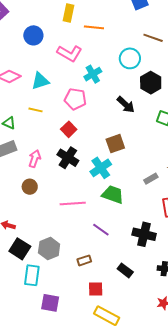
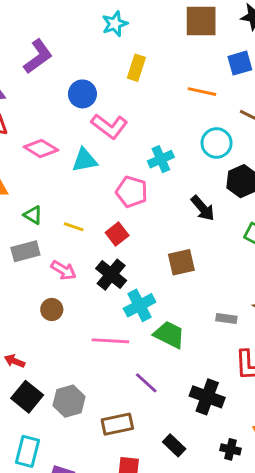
orange line: (94, 27) -> (202, 92), moved
pink L-shape: (69, 53) -> (109, 126), moved
yellow line: (35, 110) -> (74, 227), moved
pink arrow: (35, 159) -> (64, 270), turned 96
cyan cross: (101, 168) -> (140, 305), moved
gray rectangle: (151, 179) -> (226, 318), turned 32
brown rectangle: (84, 260) -> (117, 424), size x1.5
cyan rectangle: (32, 275) -> (27, 451), moved

